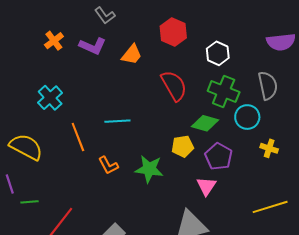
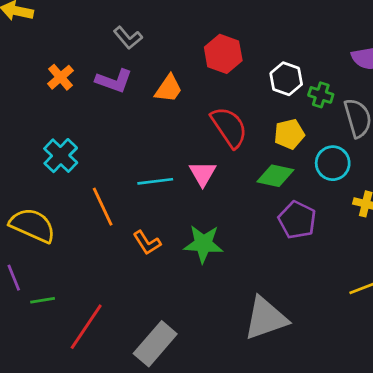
green cross: (224, 92) -> (321, 95), moved, size x0.6
yellow pentagon: (183, 146) -> (289, 134), moved
pink triangle: (206, 186) -> (203, 174), moved

